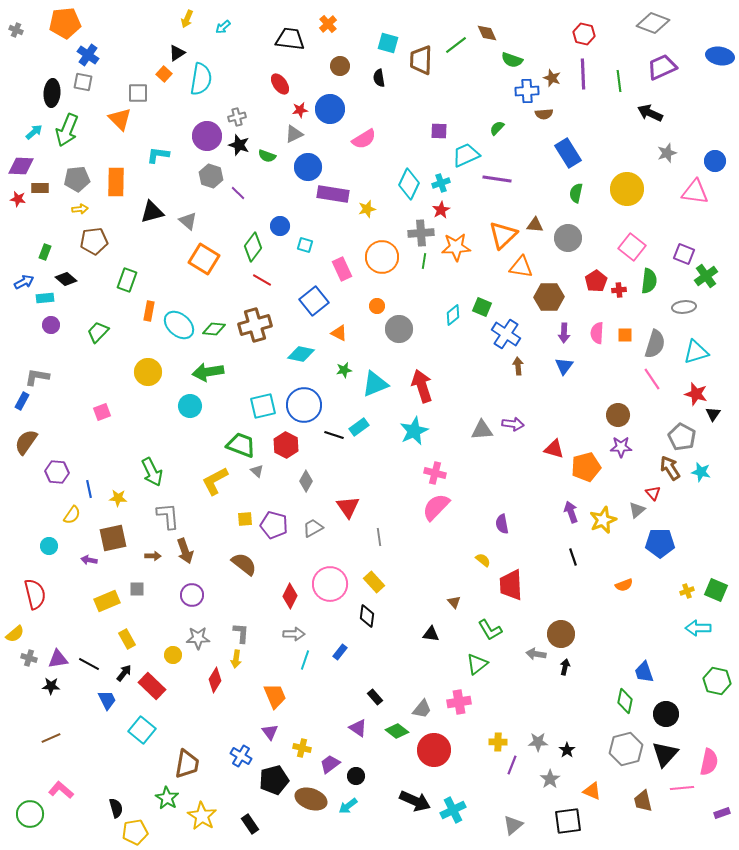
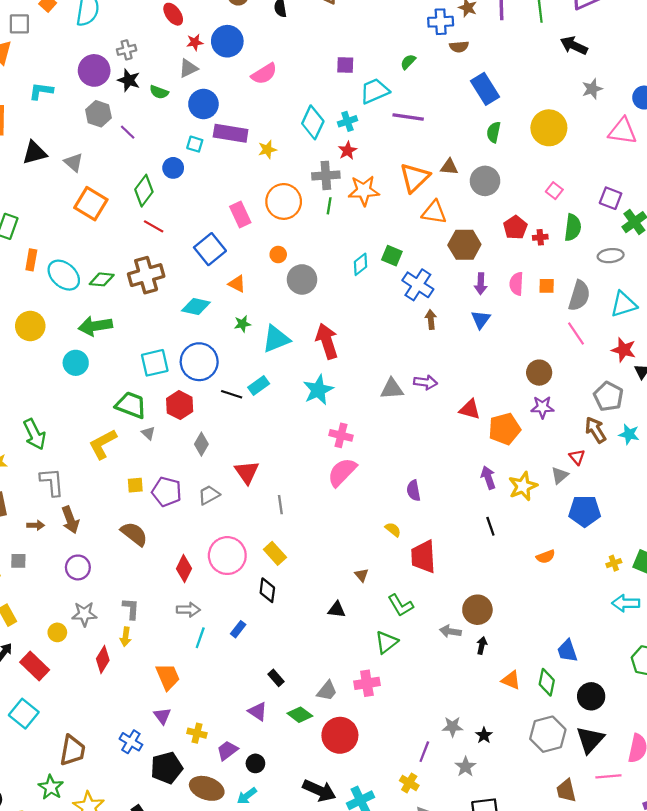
cyan square: (305, 245) -> (195, 144), moved
pink square: (632, 247) -> (554, 191), size x0.6
yellow cross: (498, 742) -> (409, 783), moved, turned 30
orange triangle: (592, 791) -> (511, 680), moved

